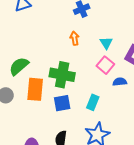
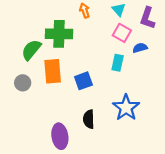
green cross: (62, 75) -> (59, 34), moved
cyan rectangle: (93, 102) -> (118, 63), moved

